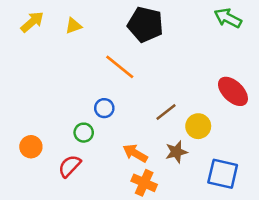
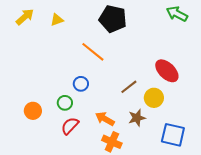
red ellipse: (233, 91) -> (167, 71), moved
orange circle: (31, 147) -> (33, 111), moved
red semicircle: (70, 166) -> (70, 126), moved

